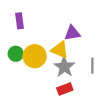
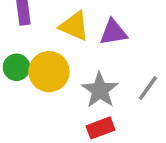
yellow triangle: (60, 50) -> (74, 26), moved
gray line: (92, 66) -> (148, 88), turned 35

